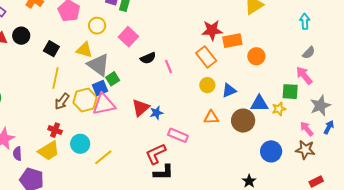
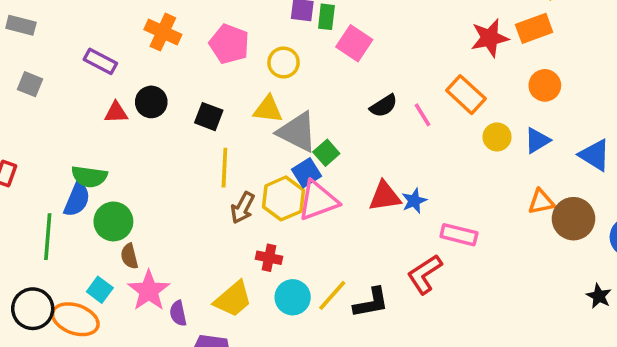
pink square: (128, 37) -> (354, 43), moved
orange rectangle: (232, 41) -> (534, 28), moved
orange circle: (256, 56) -> (545, 85), moved
orange rectangle: (206, 57) -> (466, 95), moved
blue triangle: (259, 104) -> (595, 155), turned 42
red triangle: (141, 108) -> (385, 196), turned 42
orange triangle: (211, 117) -> (541, 202), moved
brown circle: (243, 121) -> (573, 219), moved
red cross: (55, 130) -> (269, 258), moved
cyan circle: (80, 144) -> (293, 297), moved
black L-shape: (163, 172) -> (371, 303), moved

